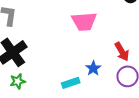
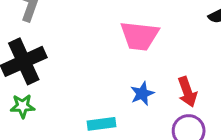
blue star: (93, 68) -> (142, 94), moved

